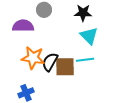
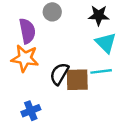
purple semicircle: (23, 26) -> (27, 31), turned 80
orange star: (33, 58) -> (25, 58), moved

